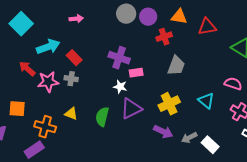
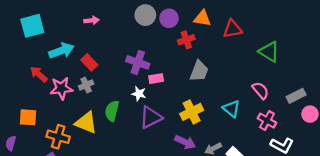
cyan square: (21, 24) -> (32, 26), turned 30
gray cross: (71, 79) -> (86, 85), turned -32
pink semicircle: (233, 84) -> (260, 90), turned 30
yellow triangle: (71, 114) -> (86, 123), size x1.6
green semicircle: (102, 117) -> (112, 111), moved

